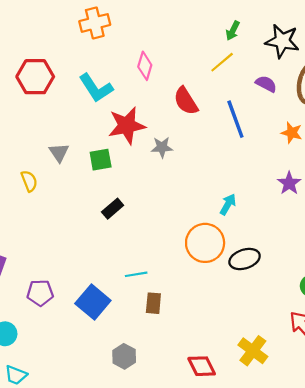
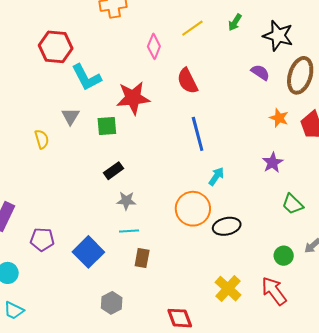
yellow line: (222, 62) -> (192, 28), moved
cyan L-shape: (96, 88) -> (86, 77), moved
blue line: (235, 119) -> (198, 134), moved
gray star: (162, 147) -> (126, 201), moved
yellow cross: (253, 351) -> (228, 289), moved

